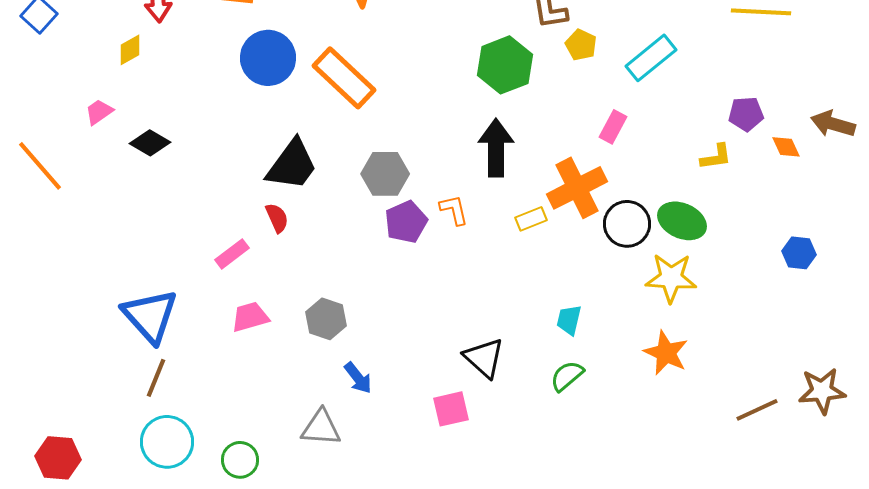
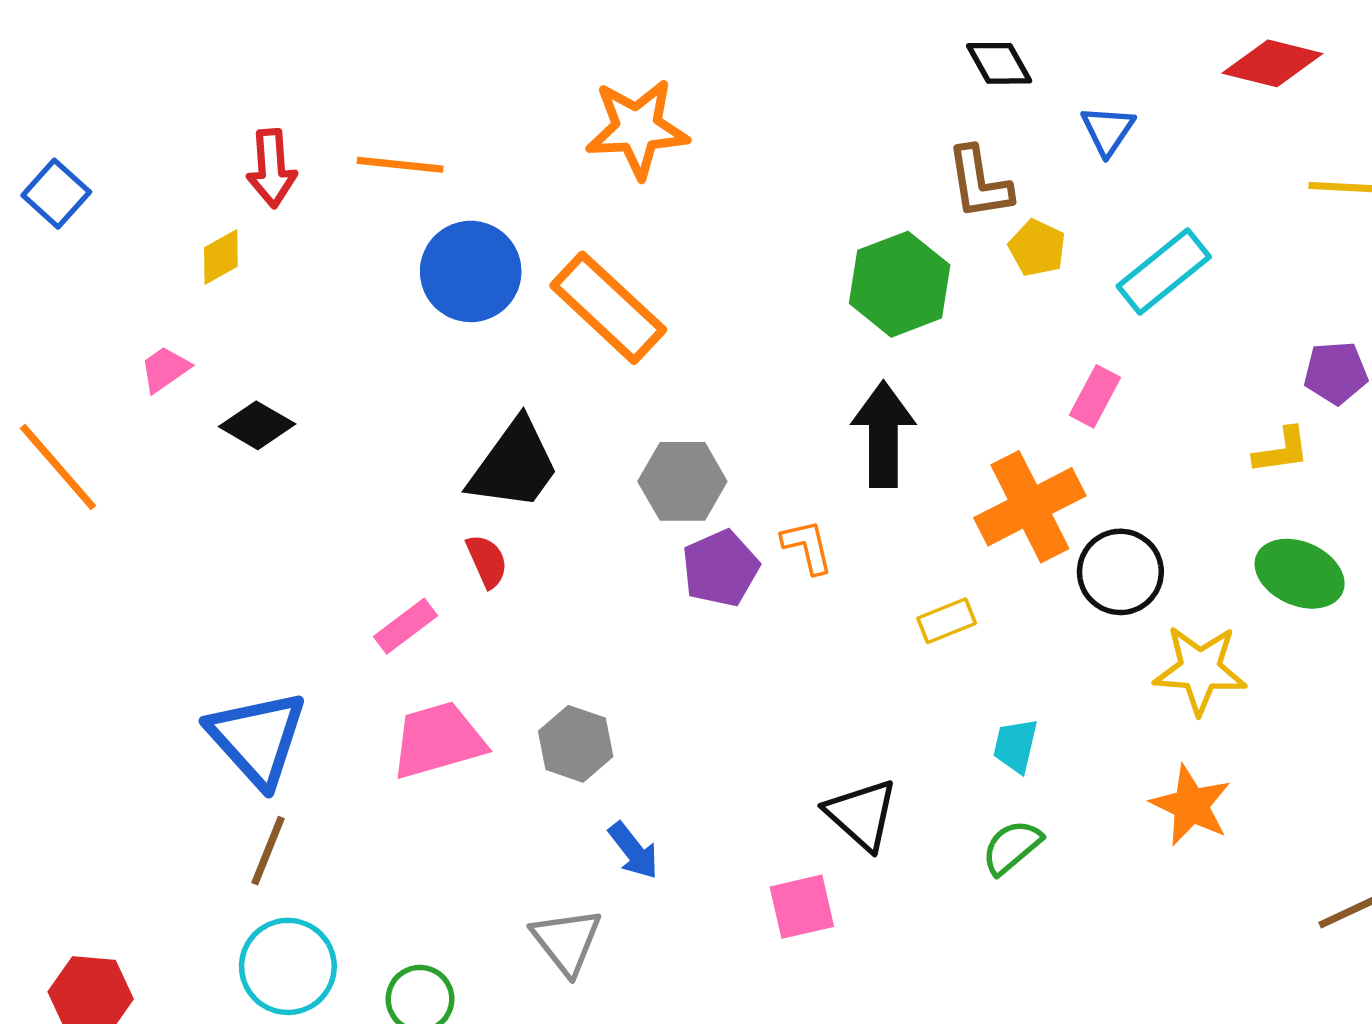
yellow rectangle: (531, 219) -> (947, 621), moved
green ellipse: (682, 221) -> (1300, 574), moved
pink trapezoid: (250, 317) -> (438, 740), size x1.4
gray triangle: (321, 428) -> (567, 941), turned 48

